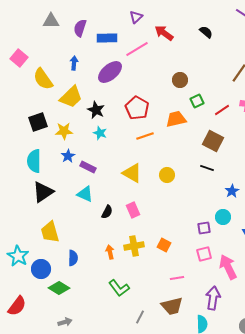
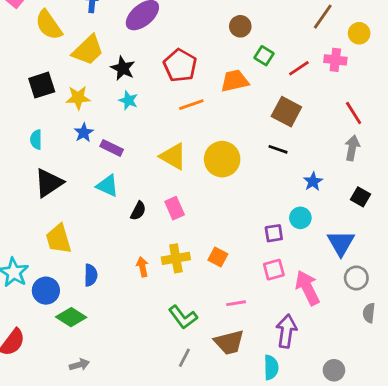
green square: (197, 101) -> (264, 56), turned -32
cyan semicircle: (34, 161) -> (36, 140), size x0.6
yellow circle: (167, 175) -> (222, 159), size x1.6
green L-shape: (119, 288) -> (183, 317), moved

